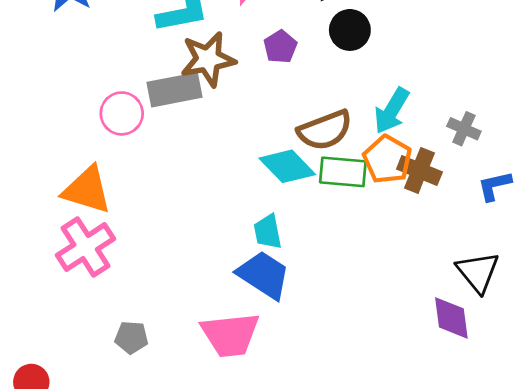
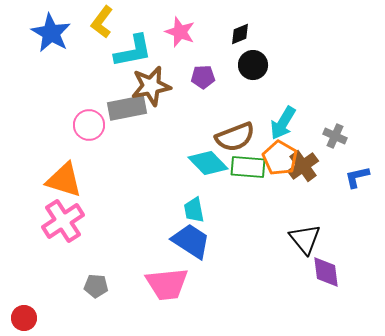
purple pentagon: (280, 47) -> (203, 77), turned 30
brown cross: (419, 170) -> (303, 166), turned 32
black triangle: (478, 272) -> (305, 239), moved

